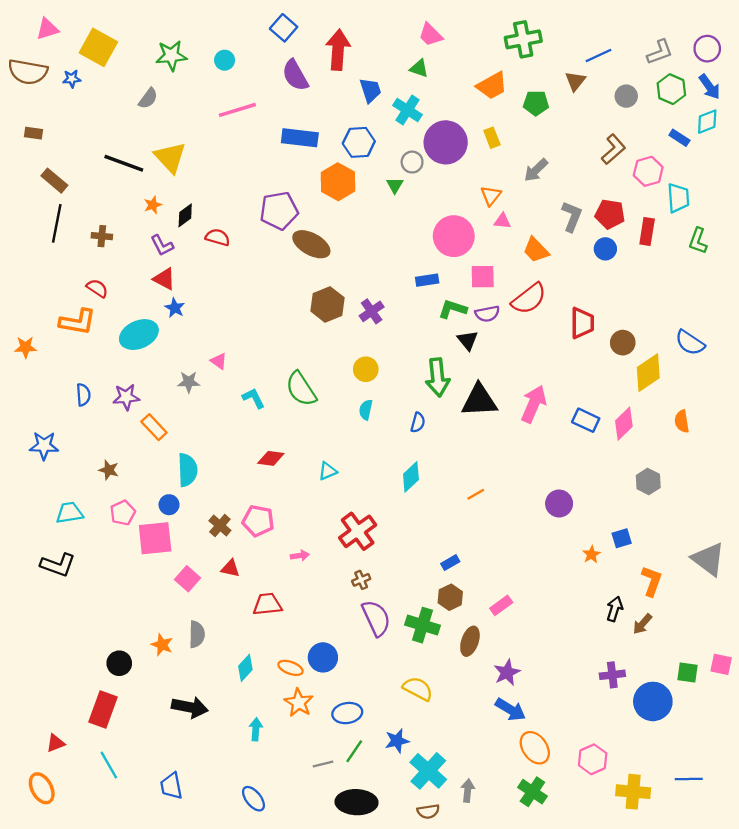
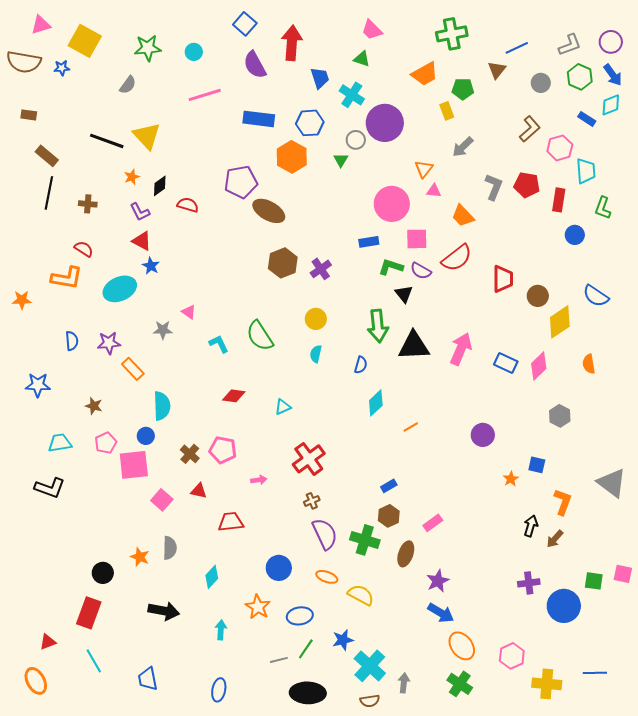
yellow rectangle: (492, 138) -> (447, 111), moved
blue circle: (605, 249) -> (575, 235), moved
purple semicircle: (487, 314) -> (421, 271), turned 40
cyan diamond: (411, 477) -> (376, 403), moved
blue square: (622, 538) -> (537, 465), turned 30
orange ellipse: (291, 668) -> (327, 577), moved
blue ellipse: (253, 799) -> (219, 690), turned 50

